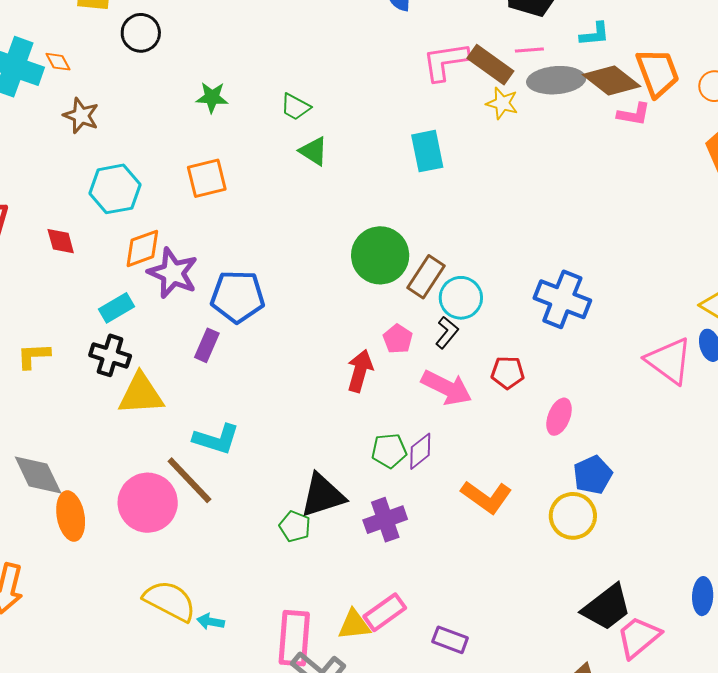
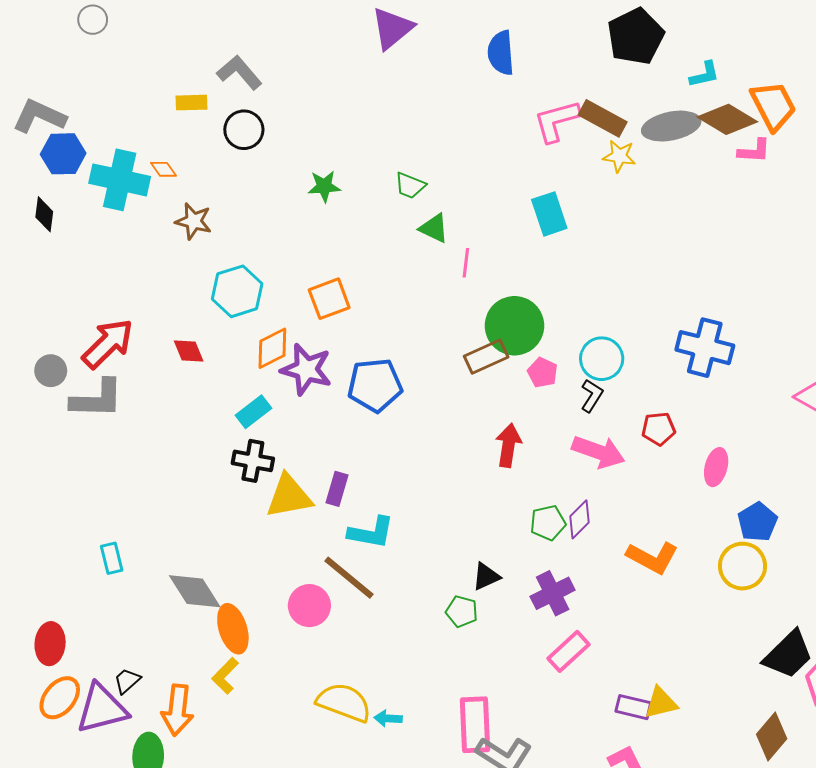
pink line: (529, 50) -> (466, 263), moved, turned -72
orange square: (207, 178) -> (329, 299), moved
brown rectangle: (426, 277) -> (486, 357), moved, turned 39
pink pentagon: (398, 339) -> (542, 373), moved
purple rectangle: (207, 345) -> (337, 489), moved
yellow L-shape: (34, 356) -> (225, 676), moved, turned -36
black triangle: (323, 495) -> (486, 576), size x0.6
pink circle: (148, 503) -> (309, 606), size x0.7
pink rectangle: (385, 612) -> (568, 651), moved
yellow triangle: (354, 625) -> (661, 703), moved

